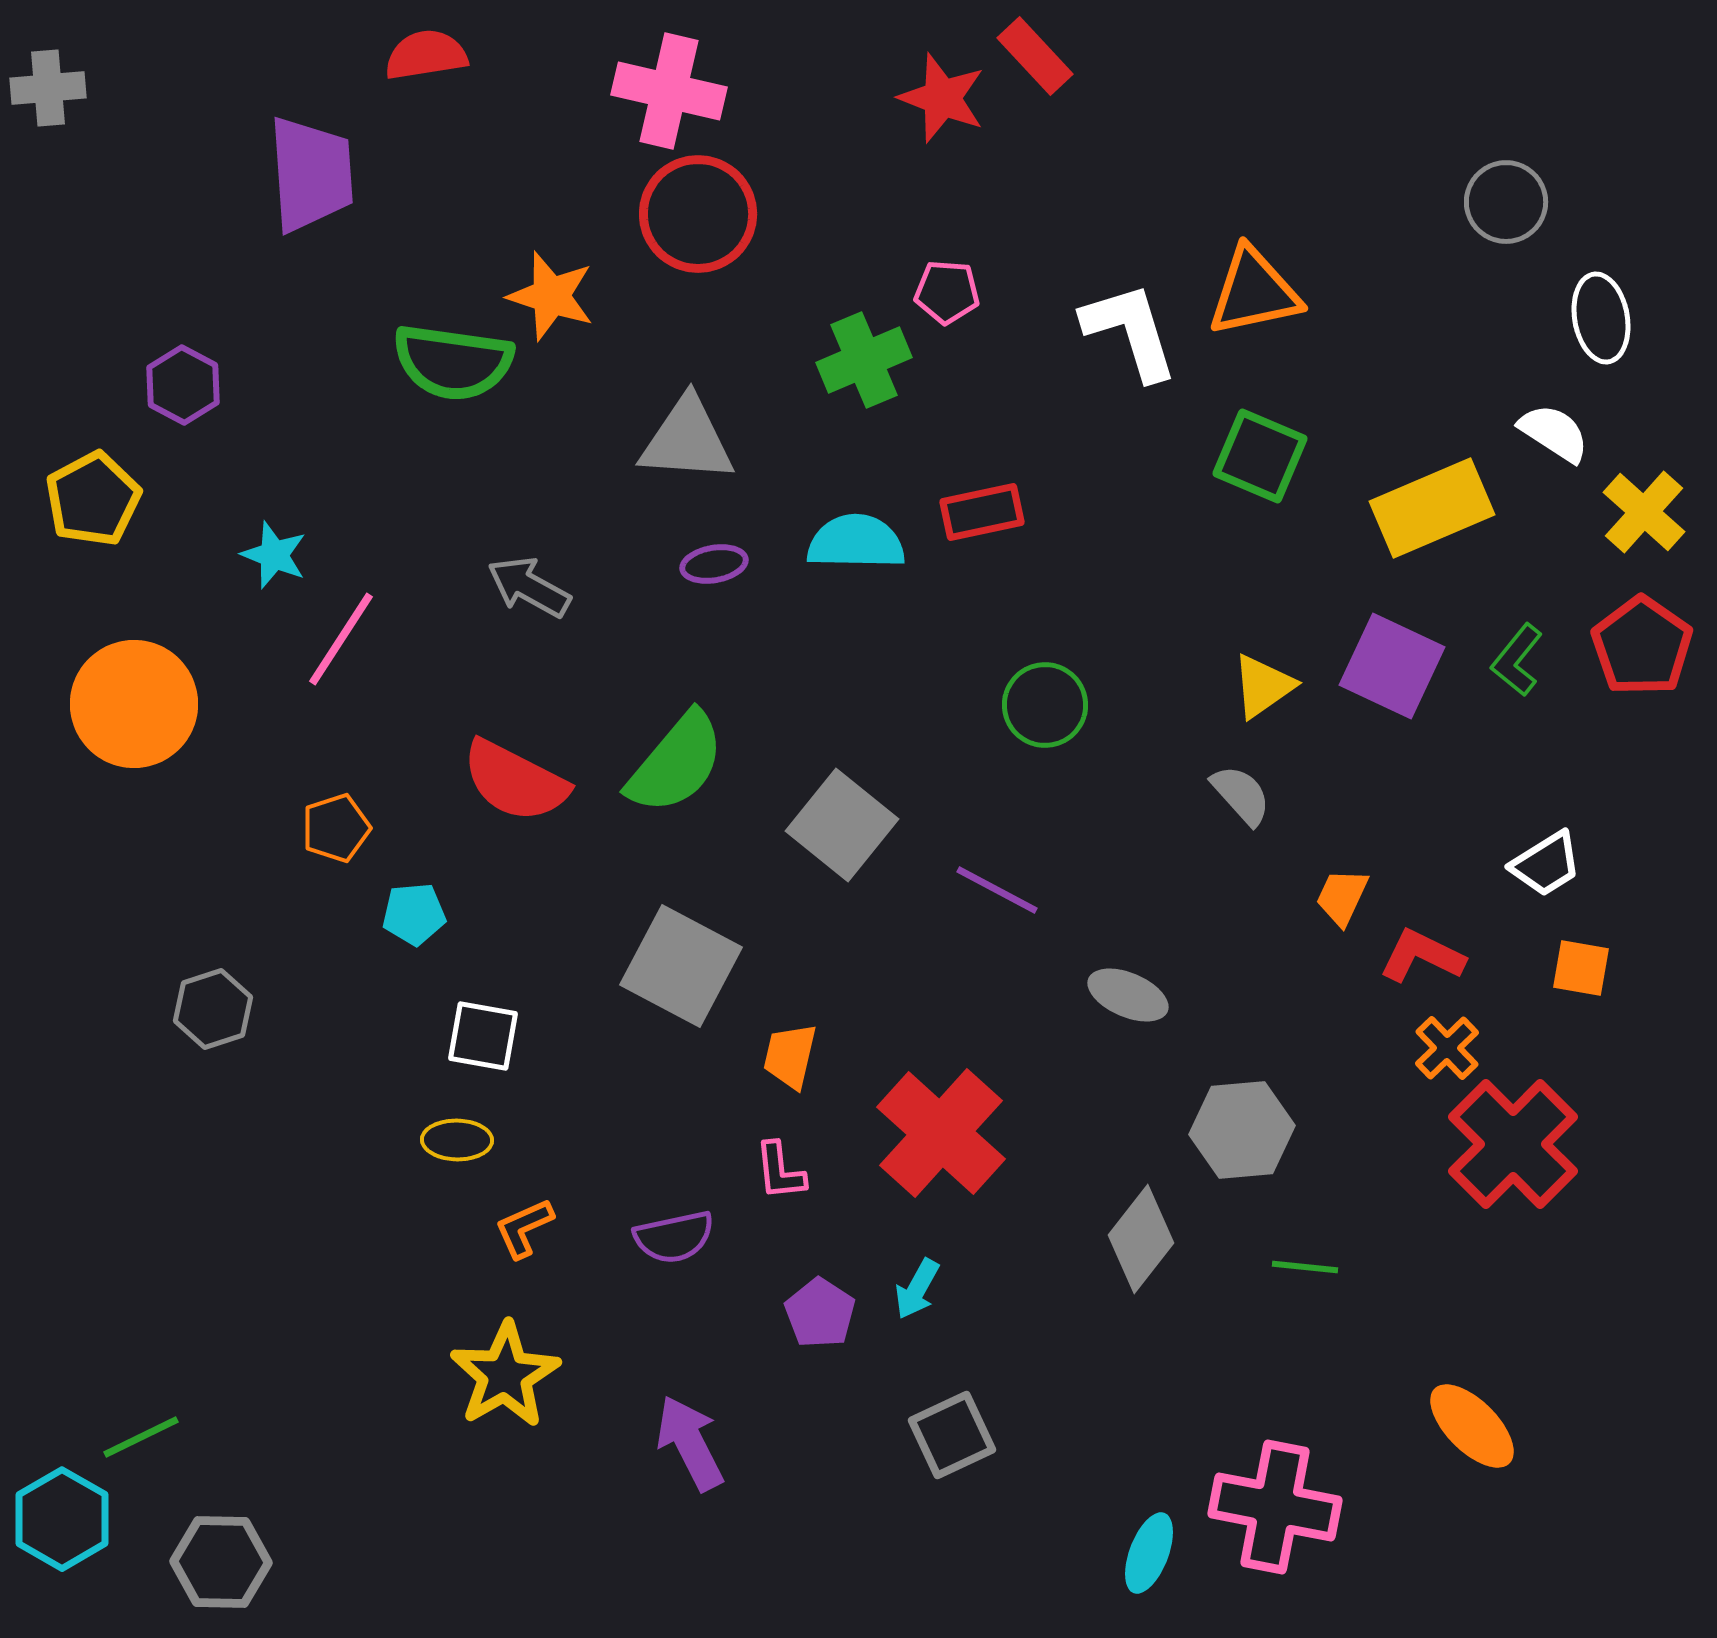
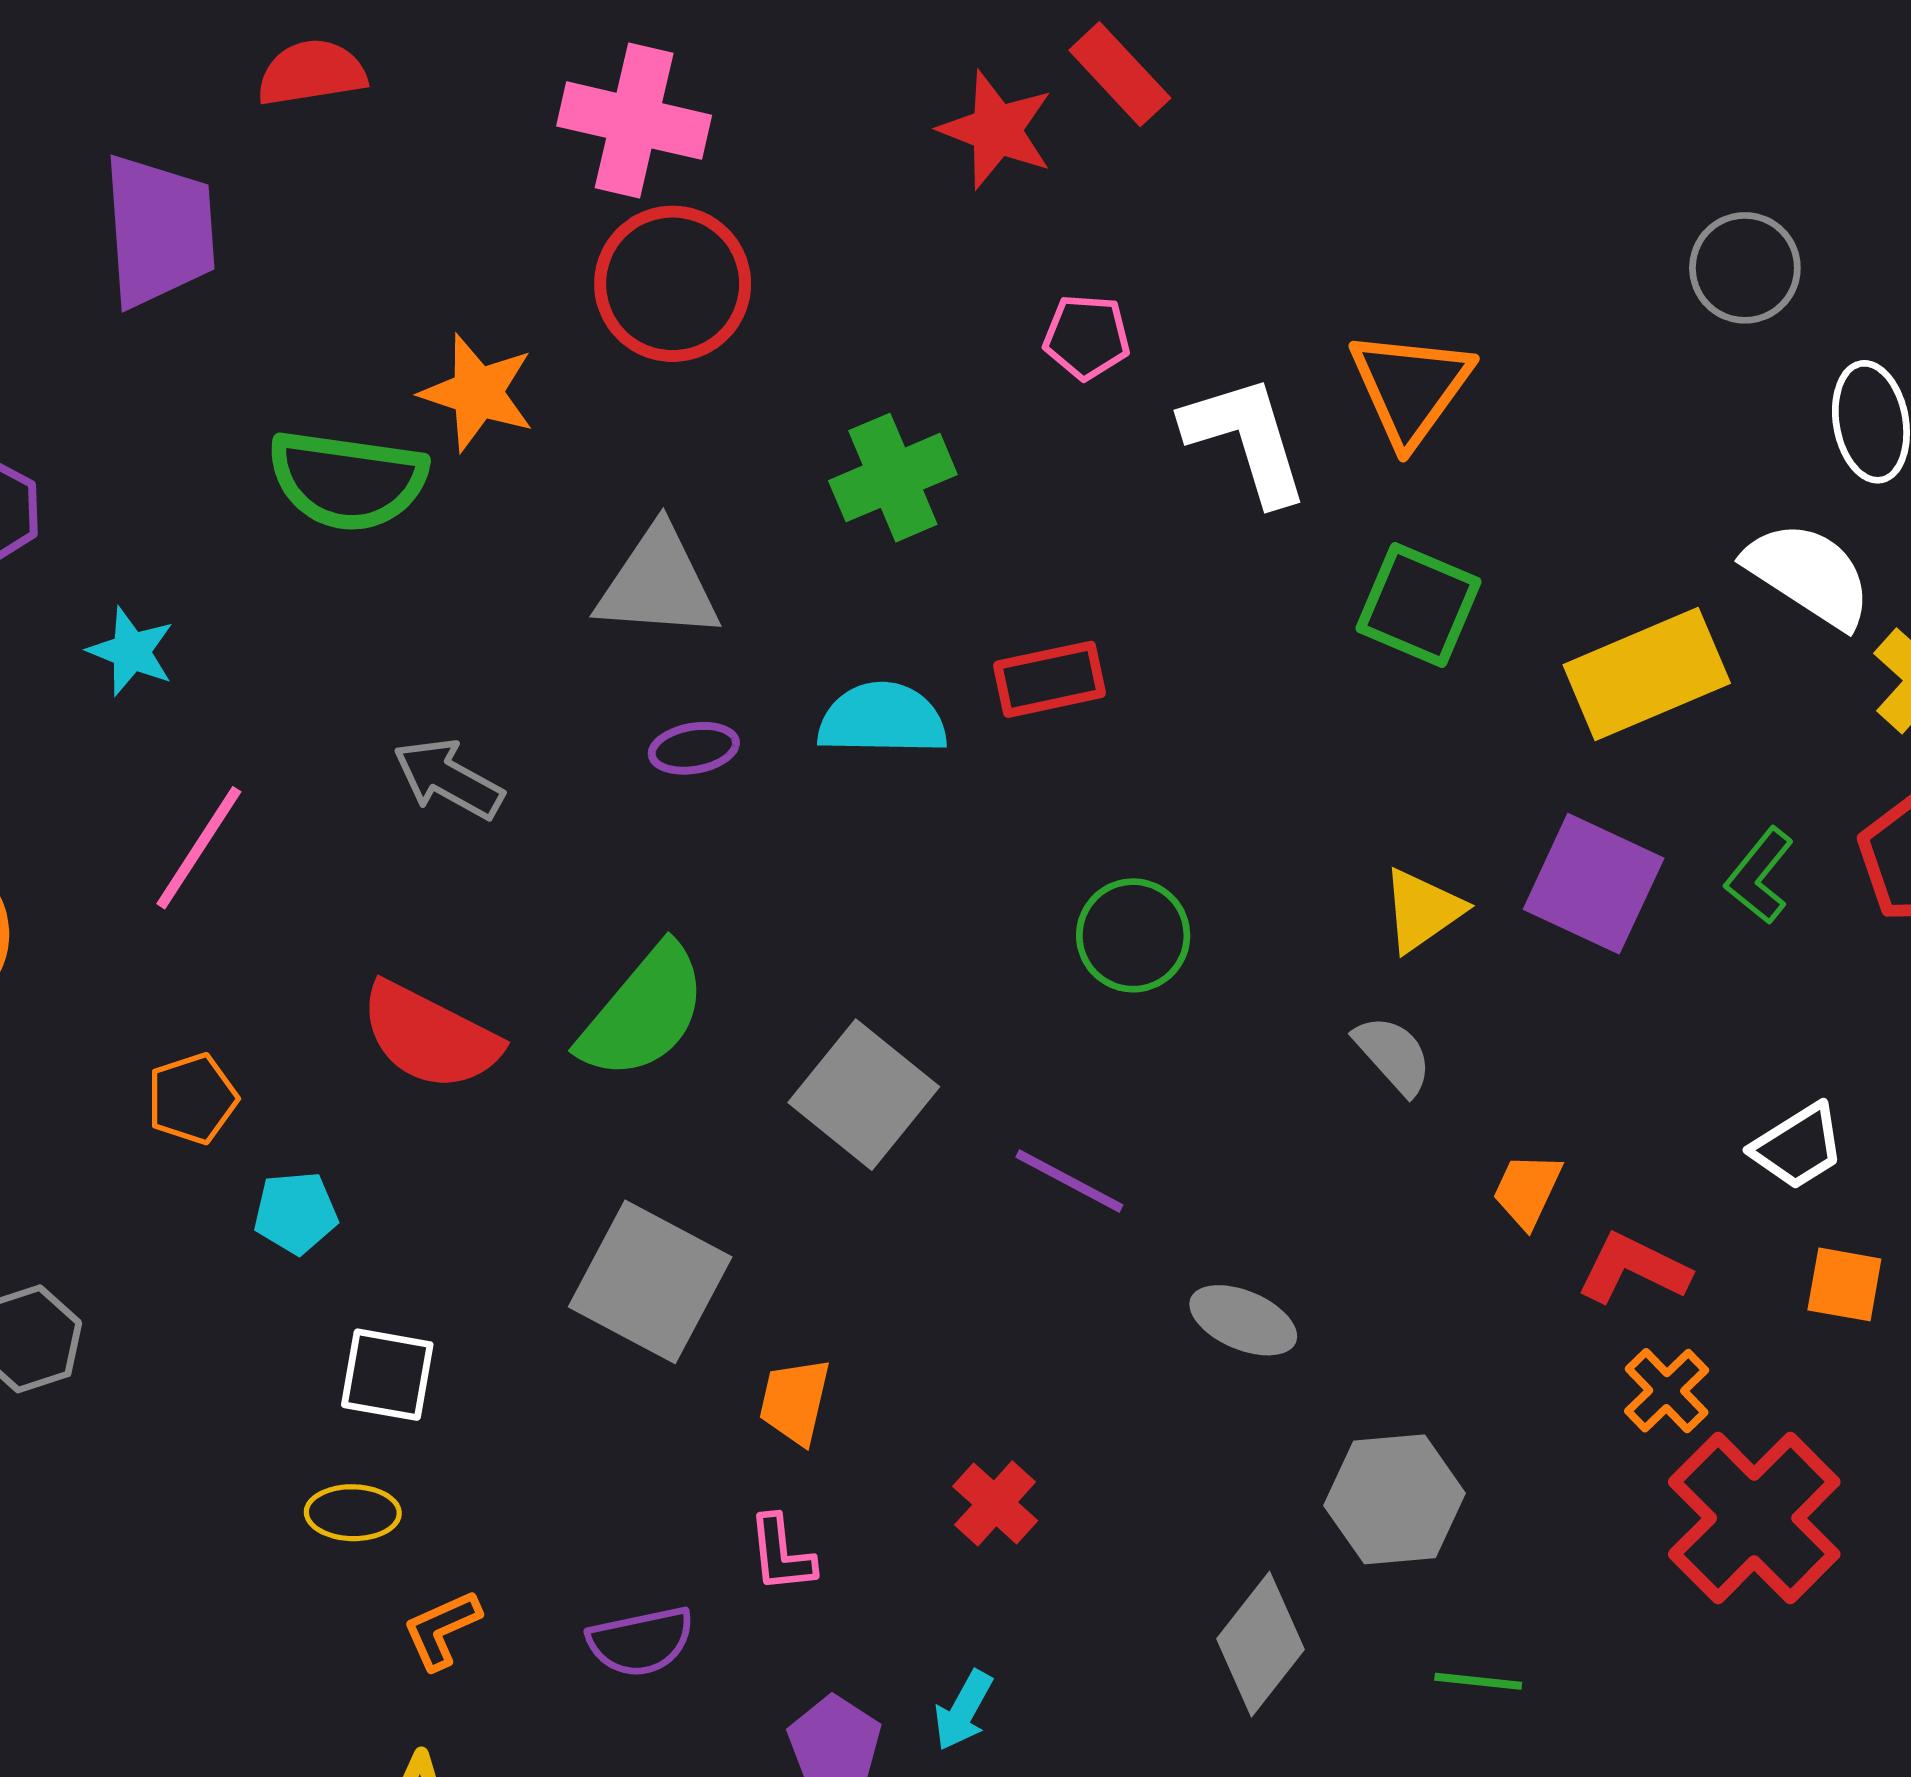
pink pentagon: (947, 292) -> (1087, 337), moved
orange triangle: (1254, 292) -> (1410, 387), turned -42
white semicircle: (1554, 433) -> (1809, 574), size x1.4
cyan star: (274, 555) -> (131, 651), moved
red cross: (941, 1133) -> (995, 1503), size x0.5

